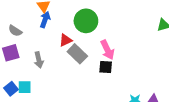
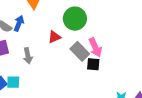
blue arrow: (45, 20) -> (19, 23), moved
gray rectangle: (77, 54) -> (80, 51), moved

